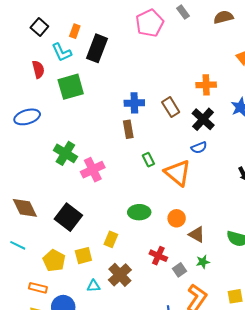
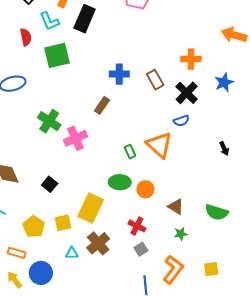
brown rectangle: (128, 129) -> (102, 105), moved, turned 42
green rectangle: (148, 160) -> (130, 152), moved
black square: (68, 217) -> (50, 184), size x0.6
orange circle: (177, 218) -> (145, 189), moved
yellow rectangle: (111, 239) -> (91, 208), size x1.8
gray square: (180, 270) -> (141, 249), moved

